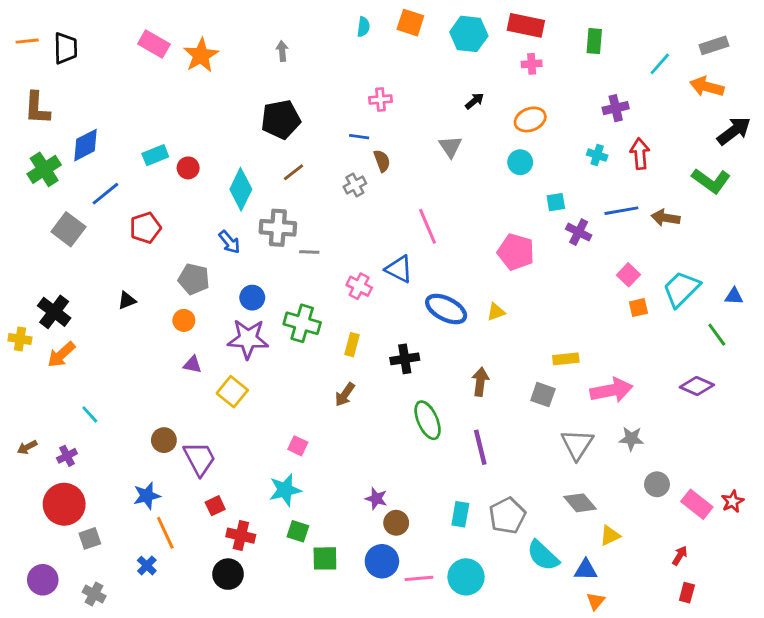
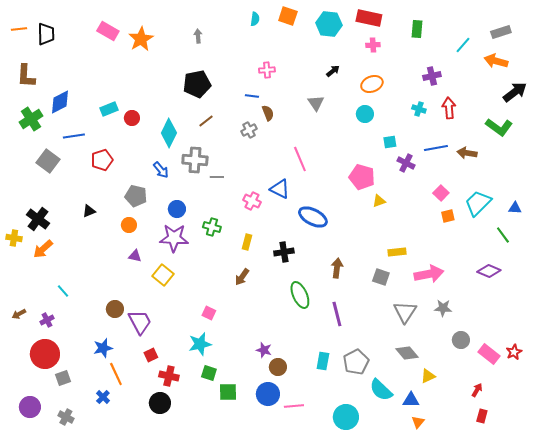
blue line: (105, 194) -> (74, 136), turned 30
yellow triangle: (496, 312) -> (379, 201), moved
green cross: (302, 323) -> (212, 227), size x0.7
cyan circle: (466, 577) -> (346, 417), moved

